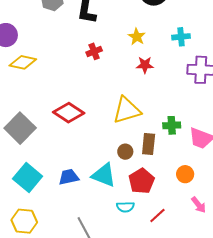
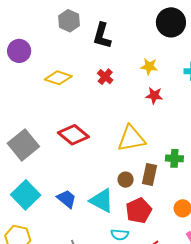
yellow star: (137, 37) -> (149, 66), turned -30
red cross: (94, 51) -> (105, 77), turned -35
yellow diamond: (23, 62) -> (58, 78), moved
blue trapezoid: (69, 177) -> (67, 199), turned 45

